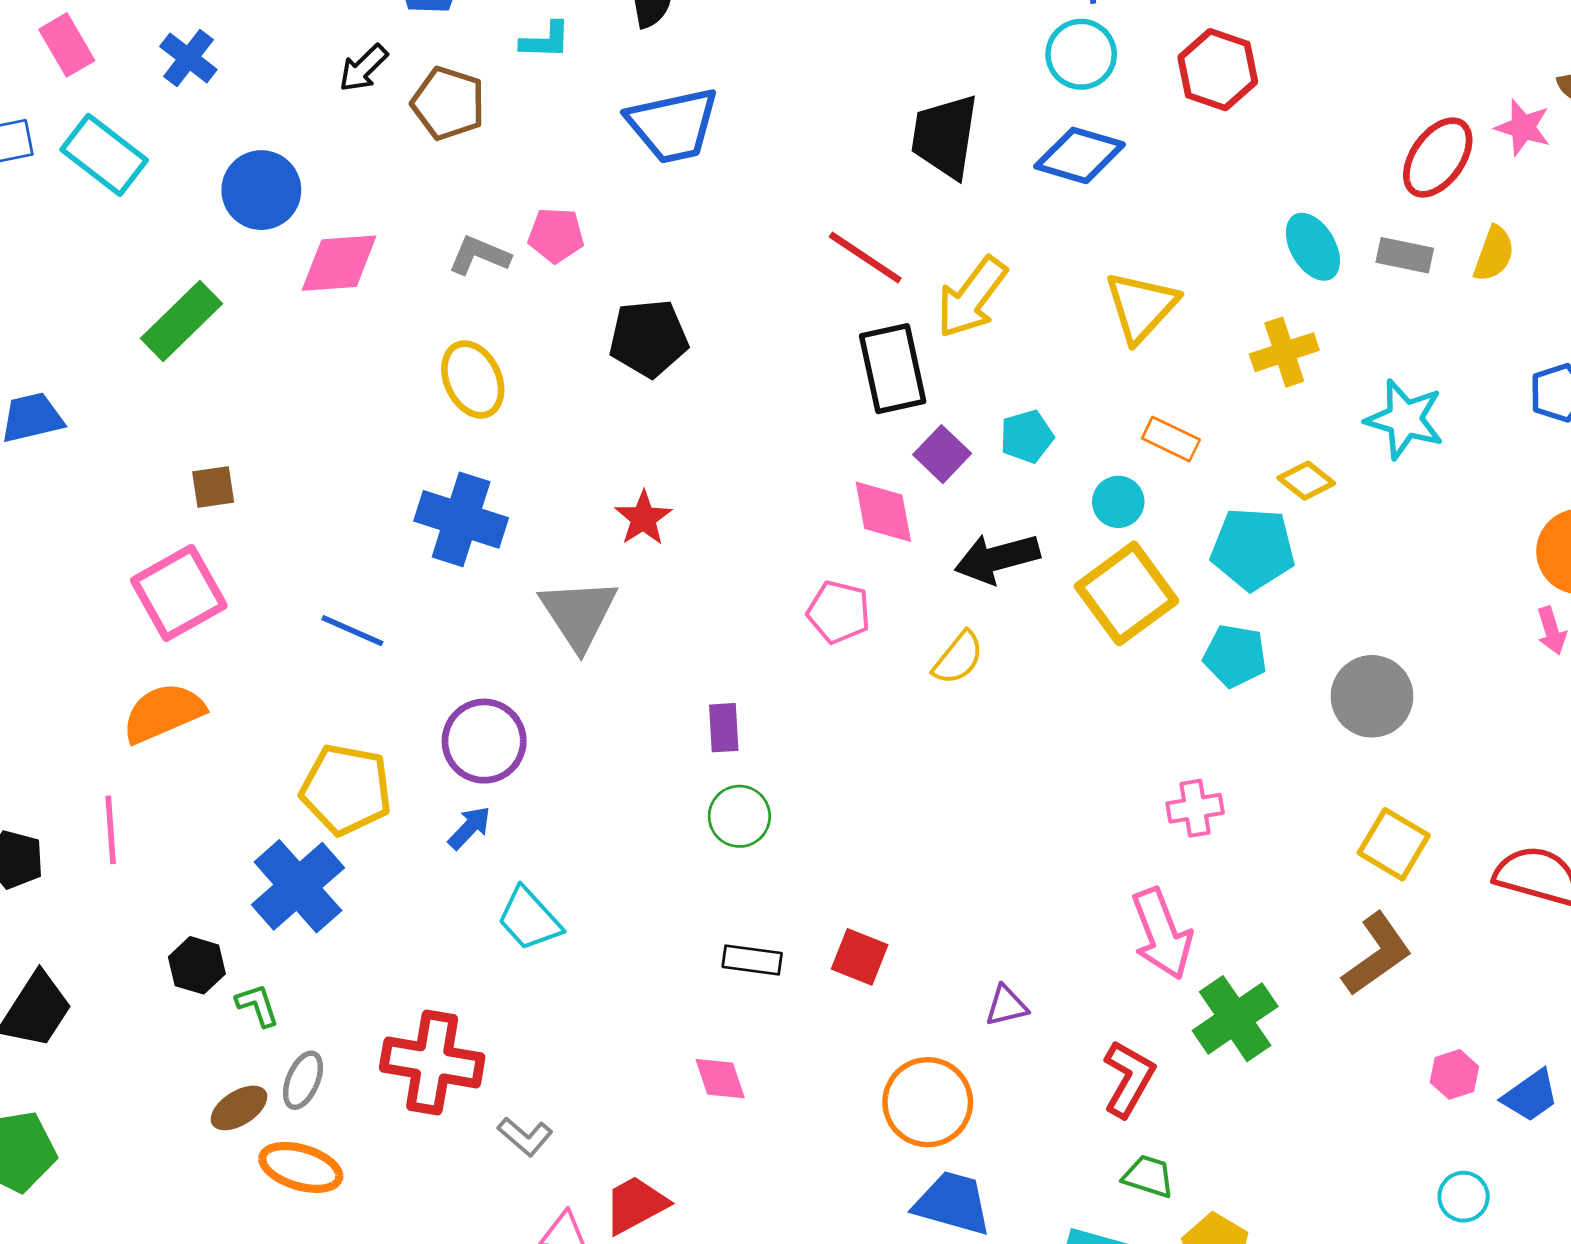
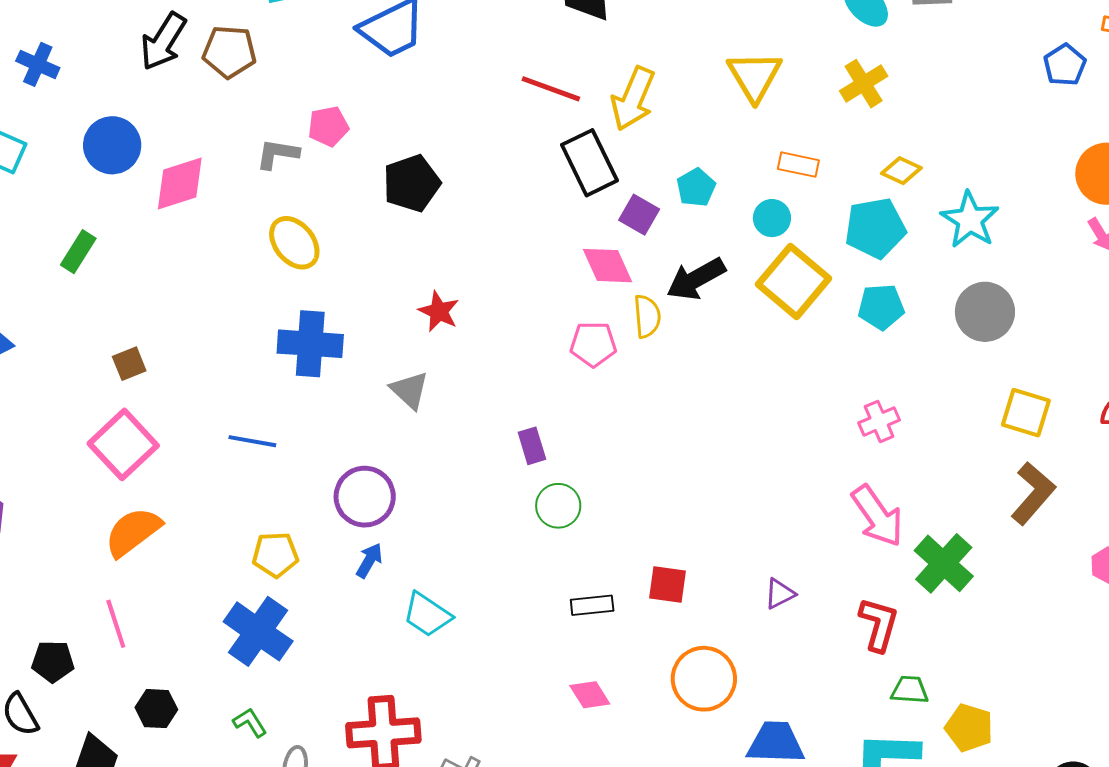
black arrow: (363, 68) -> (163, 41), size x1.5
green rectangle: (182, 321) -> (78, 252), size x0.7
cyan star: (1405, 419) -> (970, 220), moved, turned 30
gray triangle: (579, 614) -> (410, 390), size x0.7
yellow semicircle: (958, 658) -> (647, 316), moved, turned -30
yellow pentagon: (346, 789) -> (275, 555), size x0.7
black hexagon: (197, 965) -> (156, 709), moved
orange circle: (928, 1102) -> (704, 679), moved

